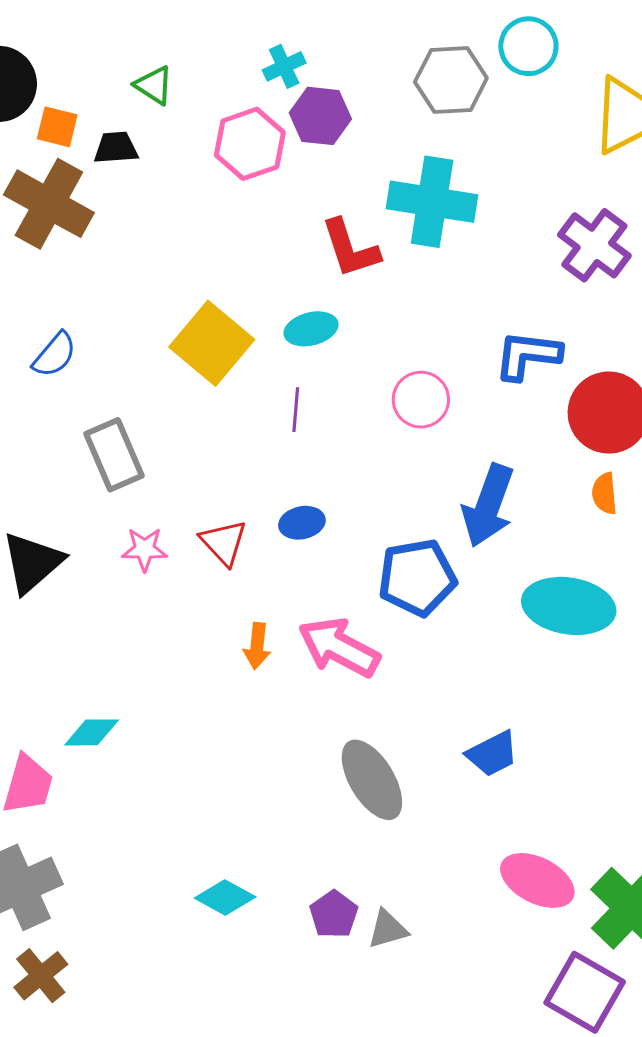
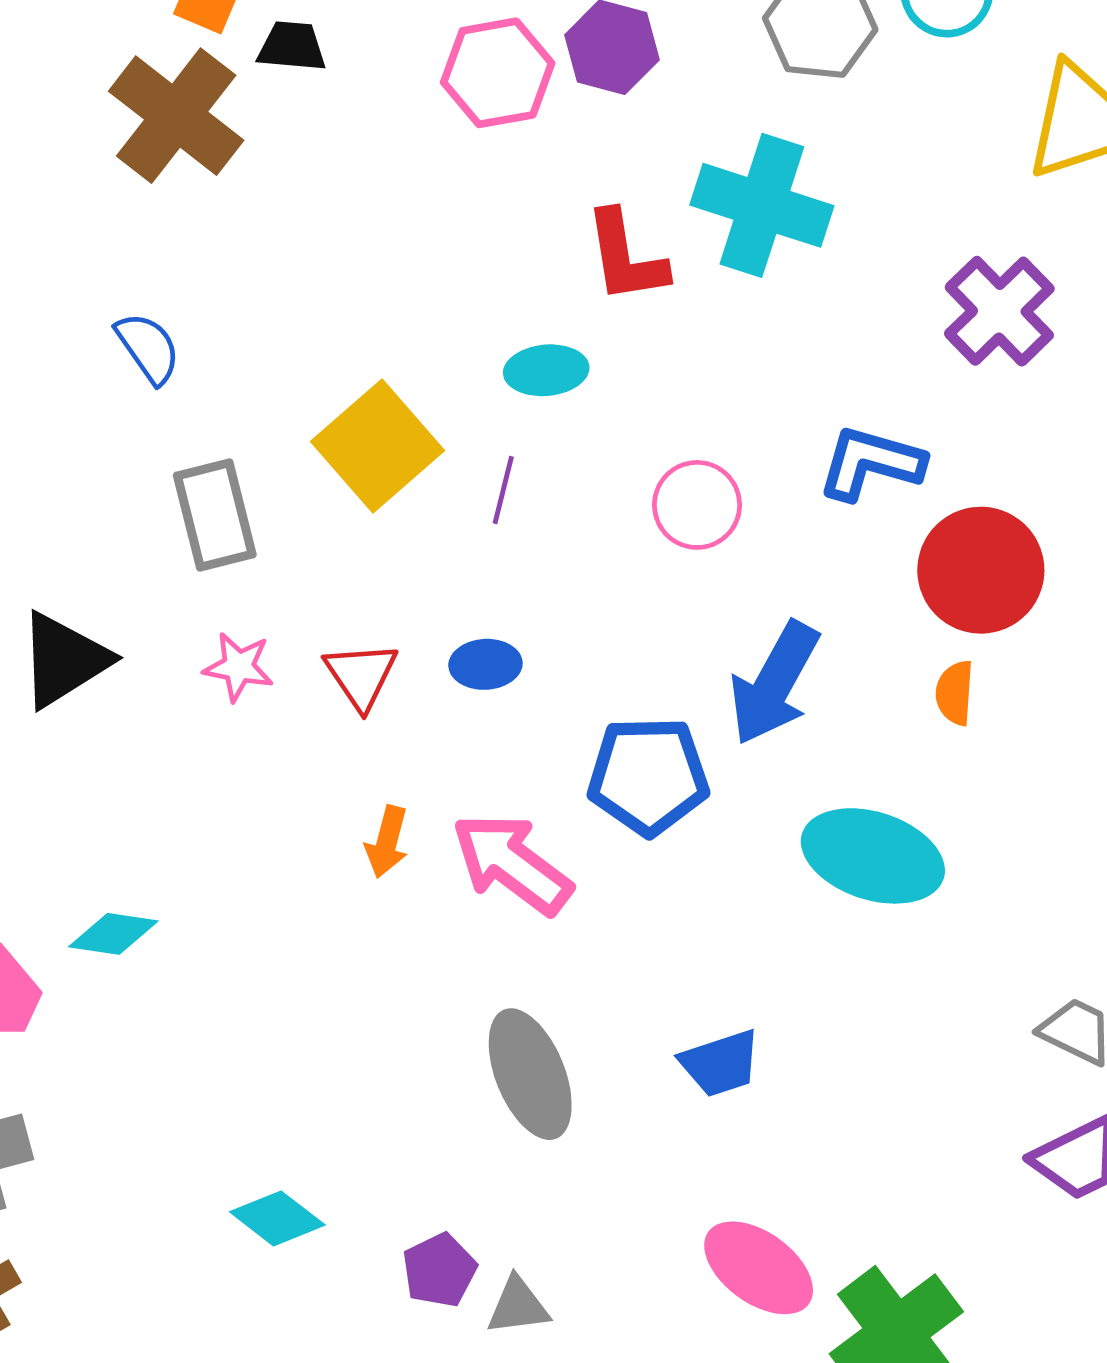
yellow square: (212, 343) -> (378, 446), moved
blue semicircle: (55, 355) -> (148, 348), turned -84

